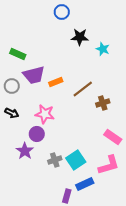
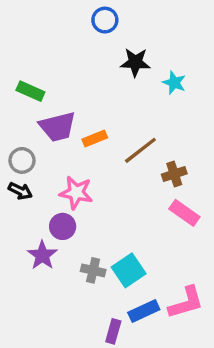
gray circle: (12, 86) -> (22, 160), moved
pink rectangle: (113, 137) -> (184, 213), moved
gray cross: (55, 160) -> (93, 270), turned 32
pink L-shape: (109, 165) -> (186, 303), moved

